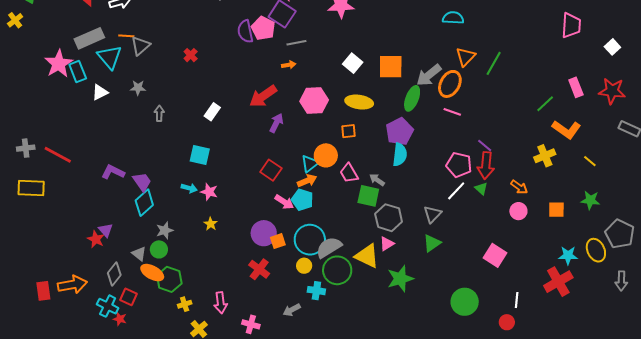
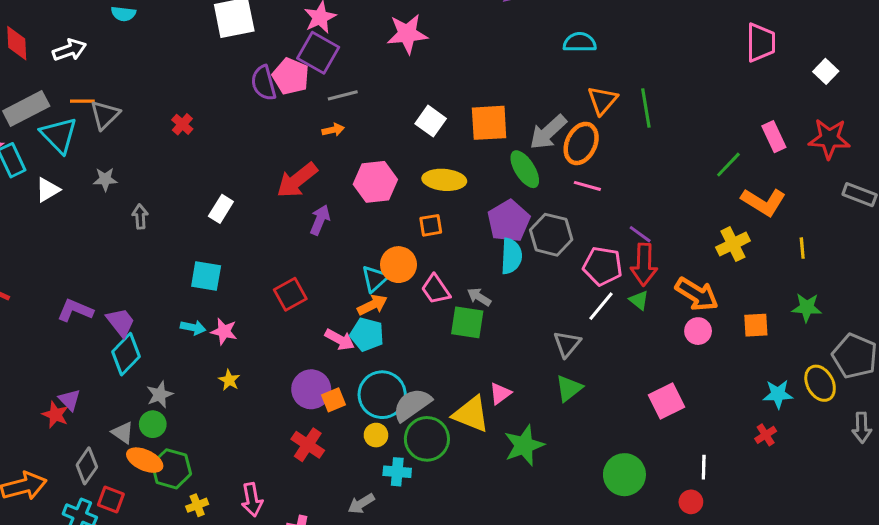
green line: (494, 63) -> (646, 108), turned -35
green ellipse: (412, 98) -> (525, 169), turned -50
yellow line: (590, 161) -> (802, 248), turned 48
red square: (271, 170) -> (290, 294), moved, turned 30
orange arrow: (519, 187) -> (697, 294), size x1.6
gray hexagon: (389, 218) -> (551, 235), moved
pink square: (495, 255) -> (666, 401), turned 35
red cross: (558, 282) -> (766, 435), size x0.5

